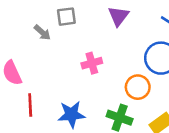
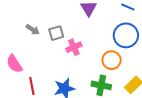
gray square: (66, 17) -> (56, 33), moved

